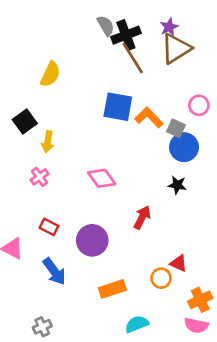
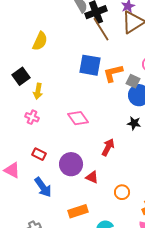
orange L-shape: (149, 117) -> (113, 73), turned -60
pink cross: (40, 177) -> (32, 117), turned -32
red triangle: (179, 263) -> (92, 177), moved
orange rectangle: (112, 289) -> (78, 211), moved

